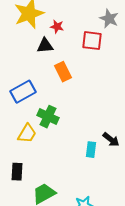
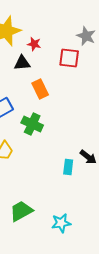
green cross: (48, 117) -> (32, 124), moved

